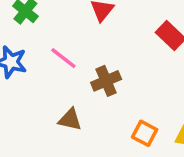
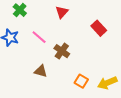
brown cross: (106, 81) -> (62, 51), turned -35

